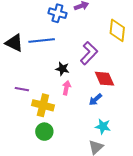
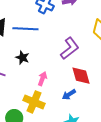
black star: (62, 69) -> (22, 58), moved
yellow cross: (43, 105) -> (34, 102), moved

